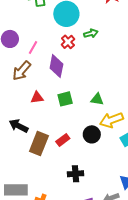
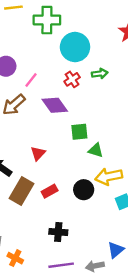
purple diamond: (56, 66) -> (55, 105), turned -55
red triangle: (37, 97) -> (38, 153), moved, turned -48
green square: (65, 99) -> (79, 132), moved

